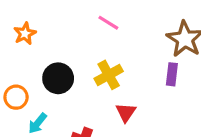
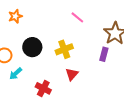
pink line: (108, 23) -> (77, 17), moved

